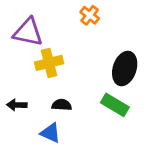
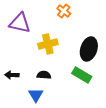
yellow cross: (49, 63) -> (48, 44), moved
blue triangle: (50, 133) -> (36, 95), turned 35

